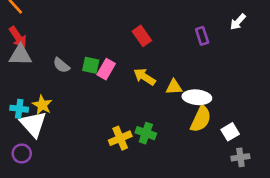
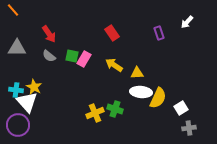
red arrow: (18, 37) -> (49, 34), moved
white ellipse: (197, 97) -> (141, 92), moved
purple circle: (22, 154) -> (18, 125), size x1.5

